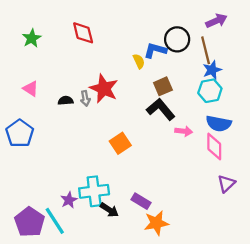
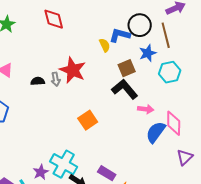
blue star: (212, 70) -> (148, 53), moved
blue semicircle: (219, 124) -> (156, 132), moved, turned 115
cyan cross: (94, 191) -> (64, 164), turned 36

